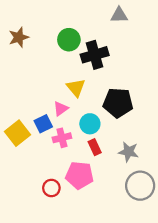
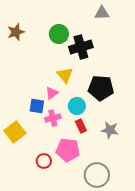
blue square: (43, 124) -> (37, 106), turned 35
yellow square: (18, 133) -> (15, 132), moved
gray circle: (140, 186) -> (97, 175), moved

